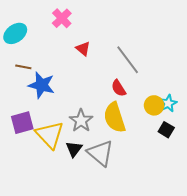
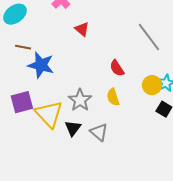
gray line: (128, 60) -> (149, 37), moved
yellow semicircle: (115, 118) -> (113, 97), size x0.6
gray triangle: (100, 153) -> (99, 132), size x0.7

